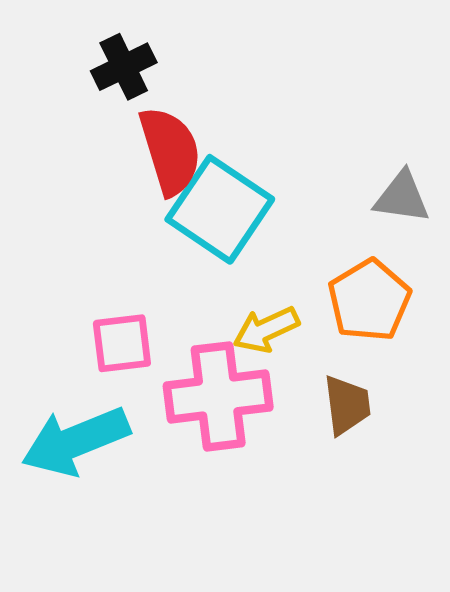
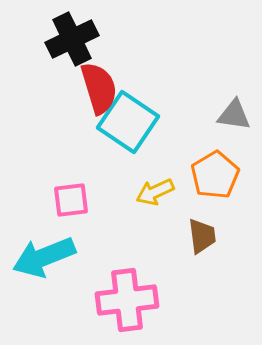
black cross: (124, 67) -> (72, 39), size x1.4
pink cross: (218, 396) -> (127, 300), moved

